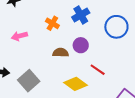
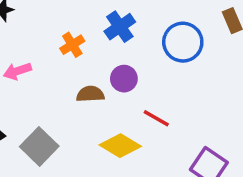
orange cross: (52, 23) -> (72, 45), turned 32

